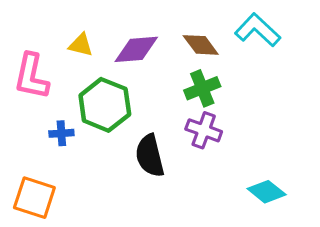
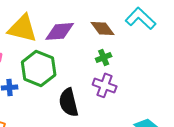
yellow triangle: (81, 45) -> (23, 28), size x1.8
green cross: (202, 88) -> (104, 57), size x0.7

